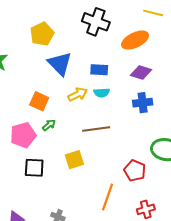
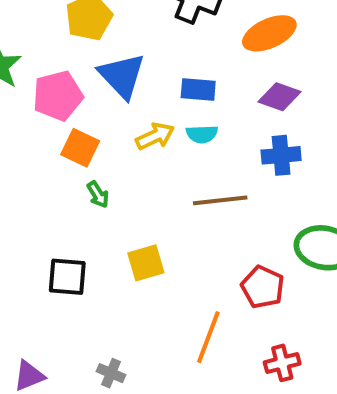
green arrow: (49, 125) -> (98, 194), turned 96
brown line: (96, 129) -> (220, 200), moved
pink pentagon: (23, 135) -> (58, 96), moved

